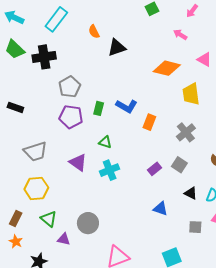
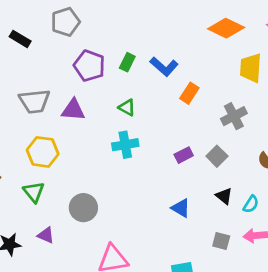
gray pentagon: (70, 87) -> (65, 22), moved
purple triangle: (78, 162) -> (73, 110), moved, turned -42
yellow hexagon: (36, 188) -> (43, 152), moved
purple triangle: (64, 239) -> (46, 235), moved

